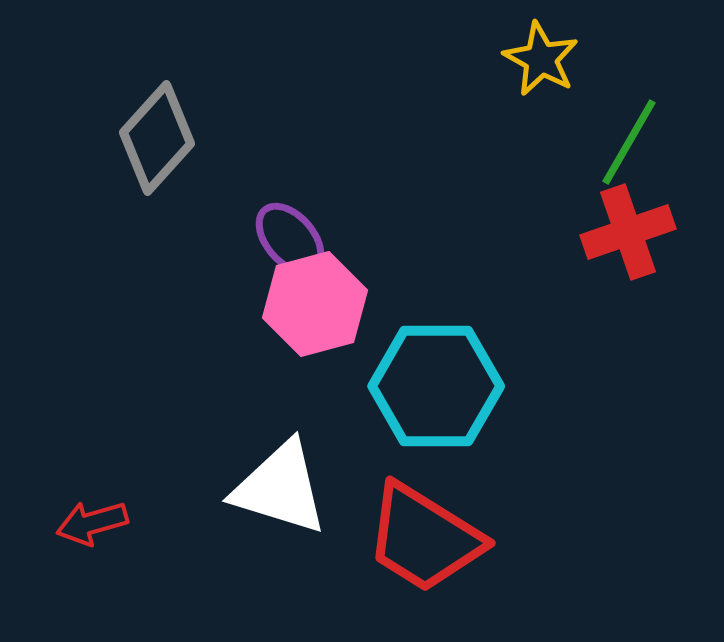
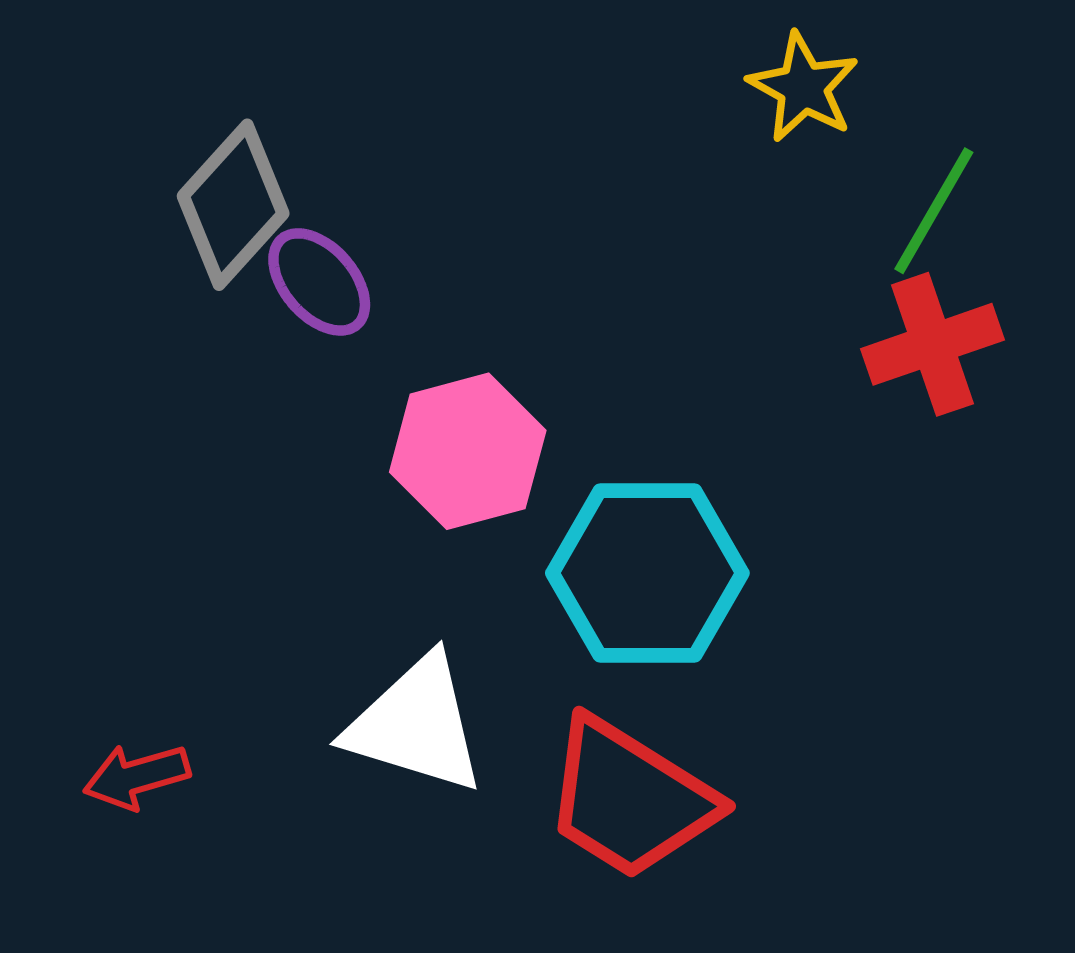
purple ellipse: (290, 239) -> (319, 282), moved

